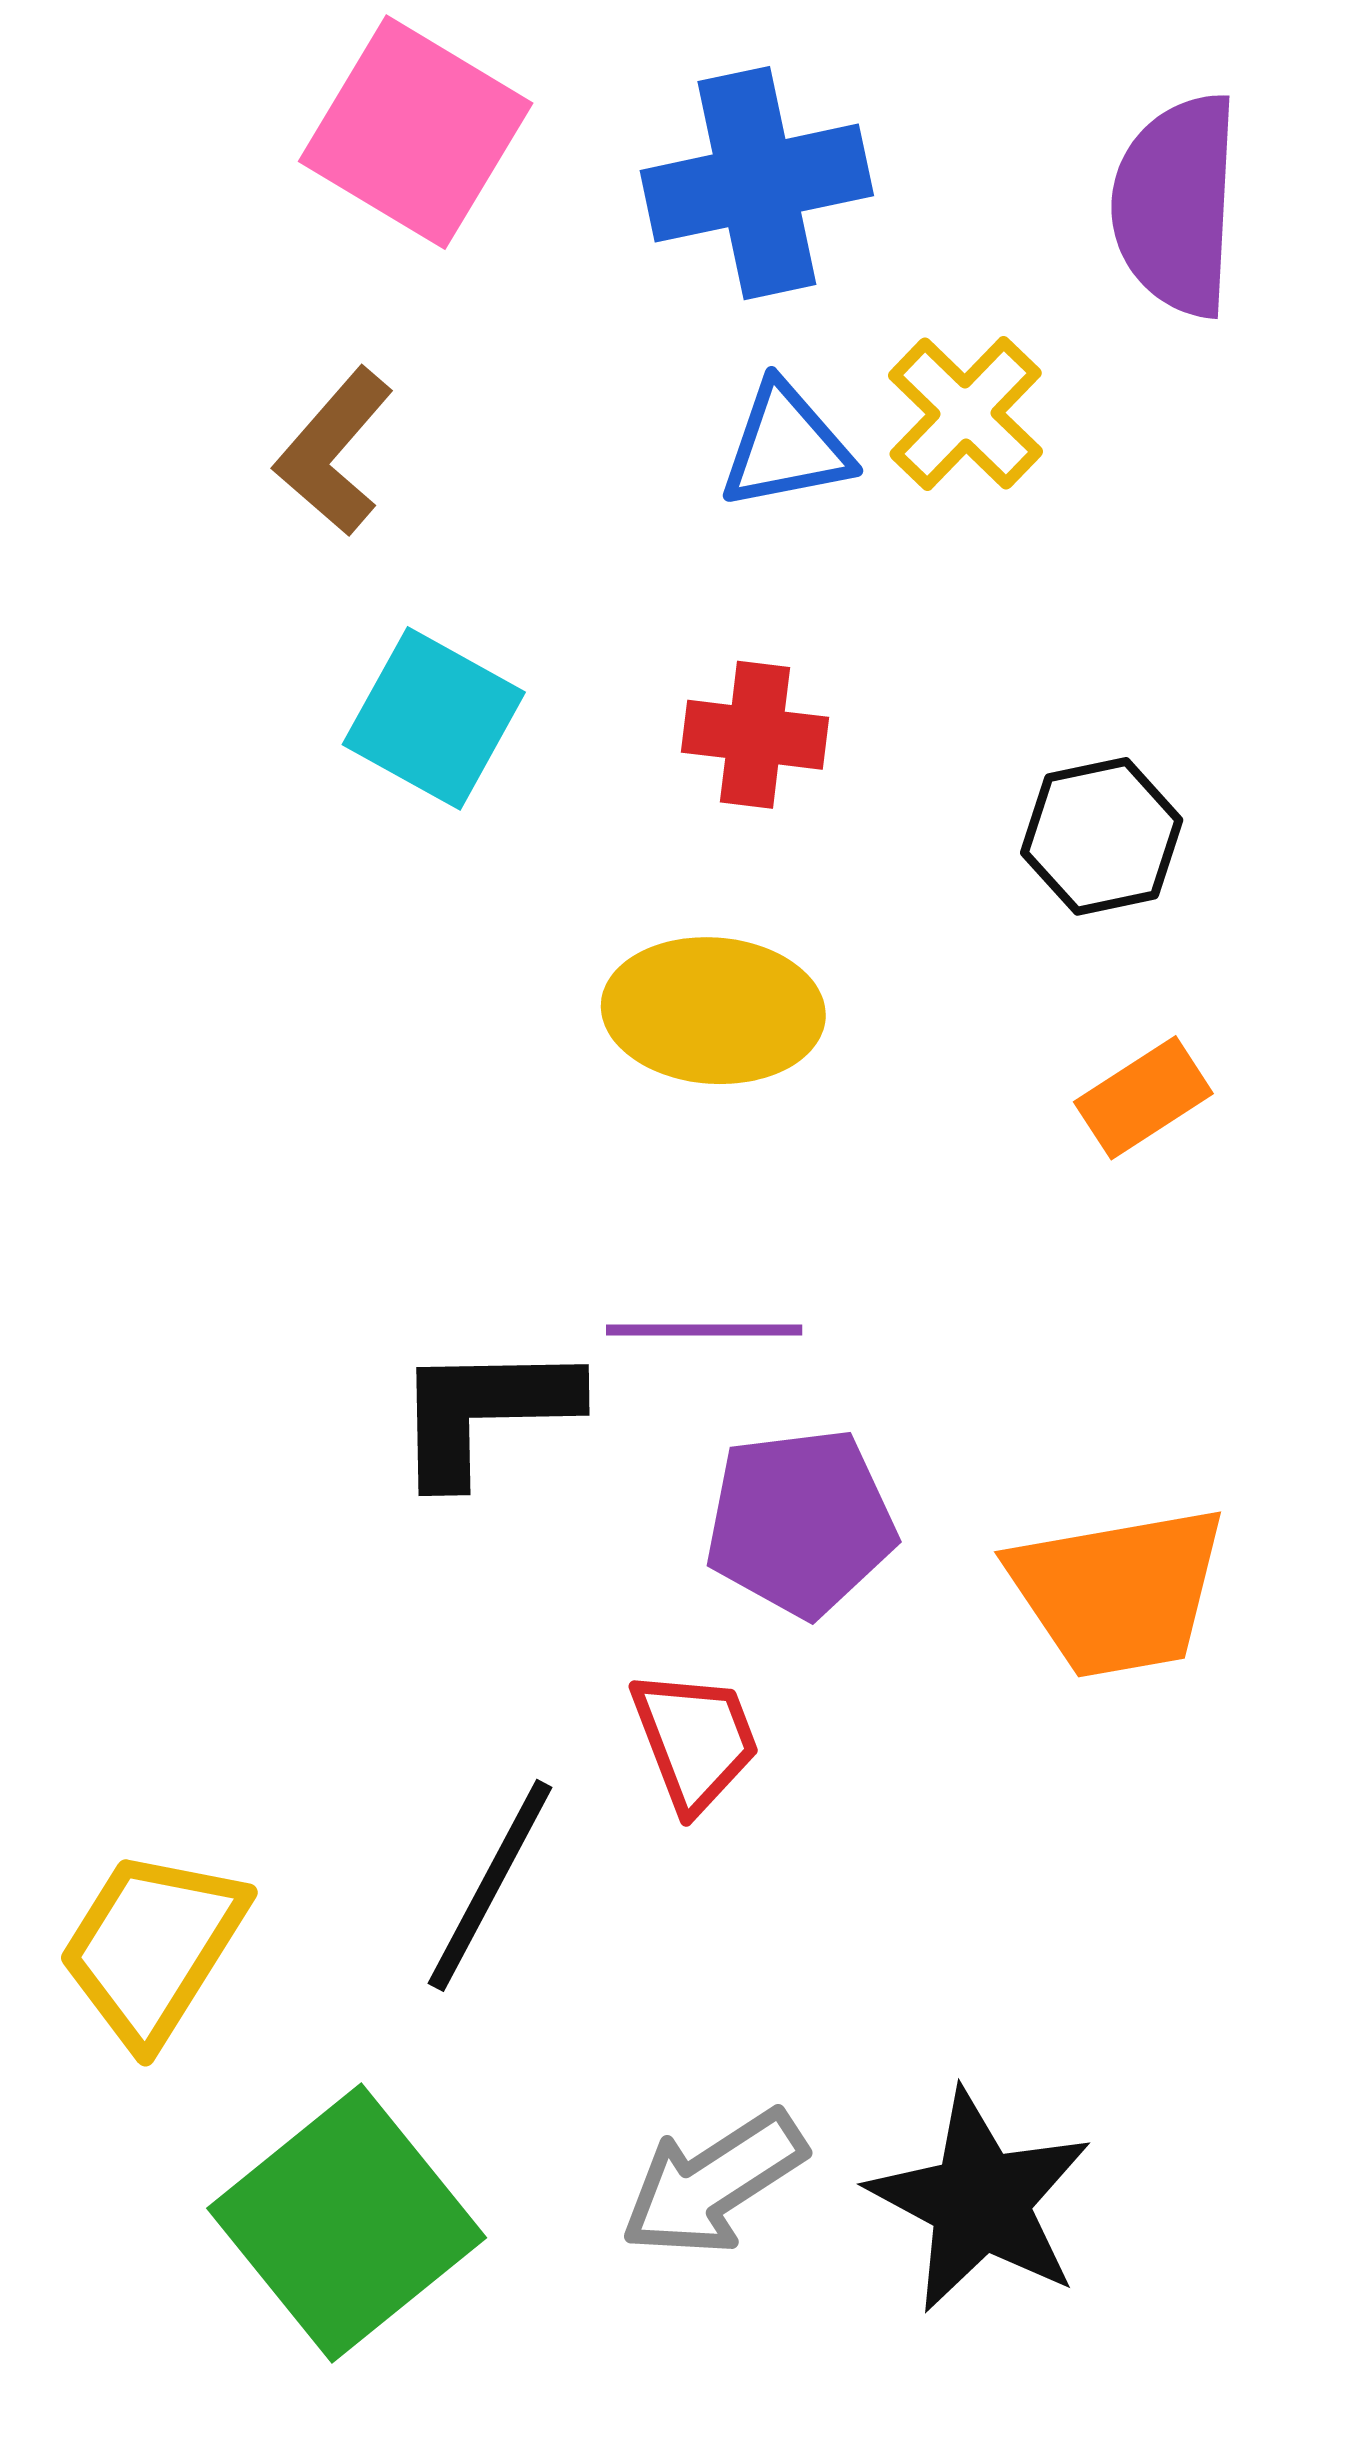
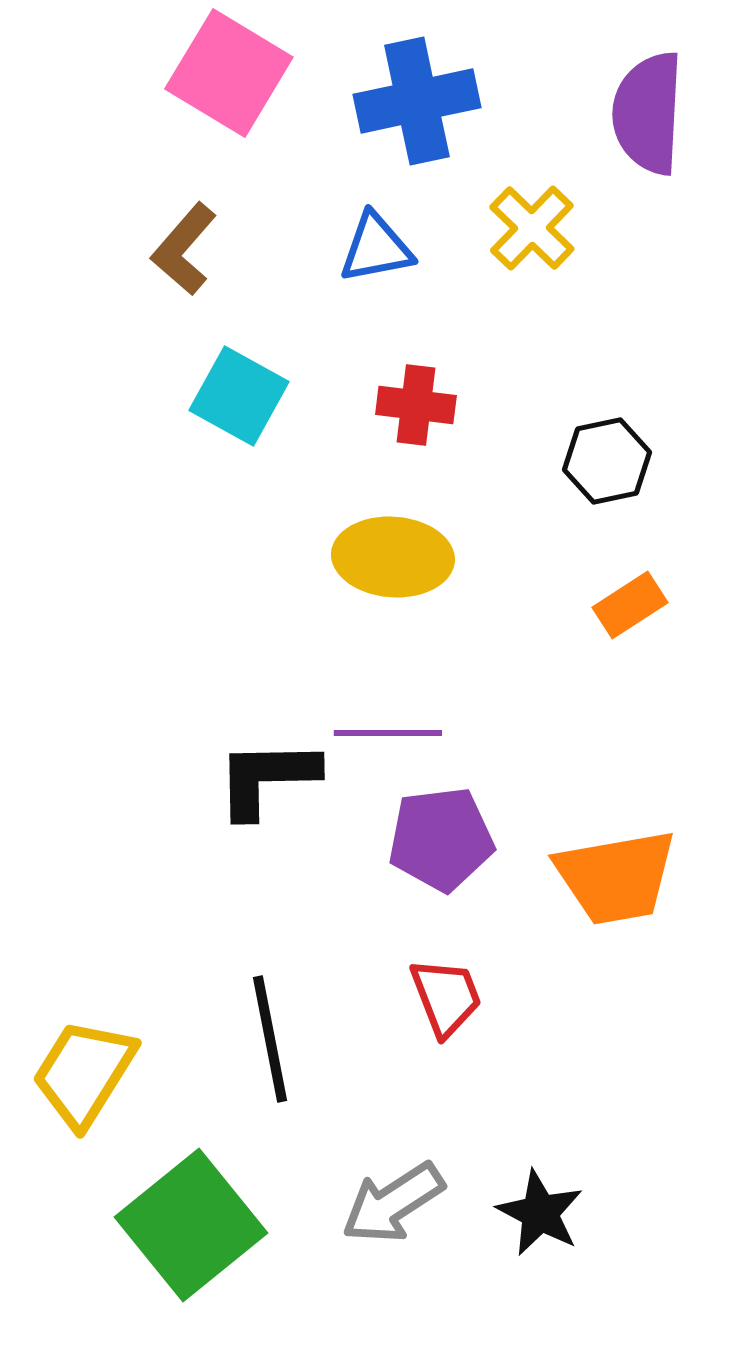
blue triangle: (786, 446) -> (376, 248), moved
red trapezoid: (695, 1740) -> (446, 997), moved
black line: (490, 1885) -> (270, 1039), turned -39
black star: (980, 2201) -> (540, 1213), size x0.7

